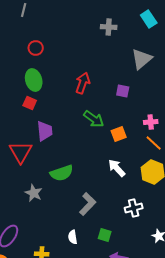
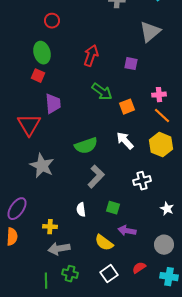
red circle: (36, 48) -> (52, 21), moved
green semicircle: (62, 173) -> (86, 146), moved
gray star: (34, 193) -> (42, 166), size x1.4

